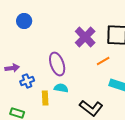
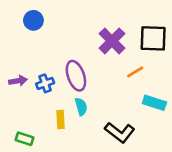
blue cross: (27, 81) -> (45, 83), moved
cyan semicircle: (61, 88) -> (81, 107), turned 64

